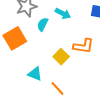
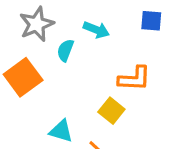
yellow square: (61, 57) -> (111, 111), moved

